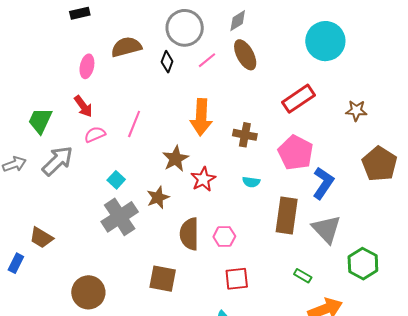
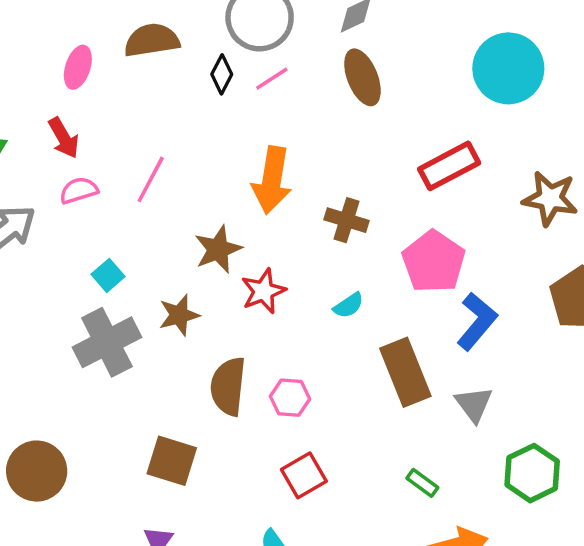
pink line: (207, 60) -> (272, 79), moved
brown star: (356, 111) -> (550, 198), size x1.4
cyan semicircle: (251, 182) -> (349, 305), turned -48
brown rectangle: (287, 215) -> (405, 372), turned -36
gray triangle: (326, 229) -> (474, 404), size x0.7
red square: (237, 279) -> (304, 475), turned -30

